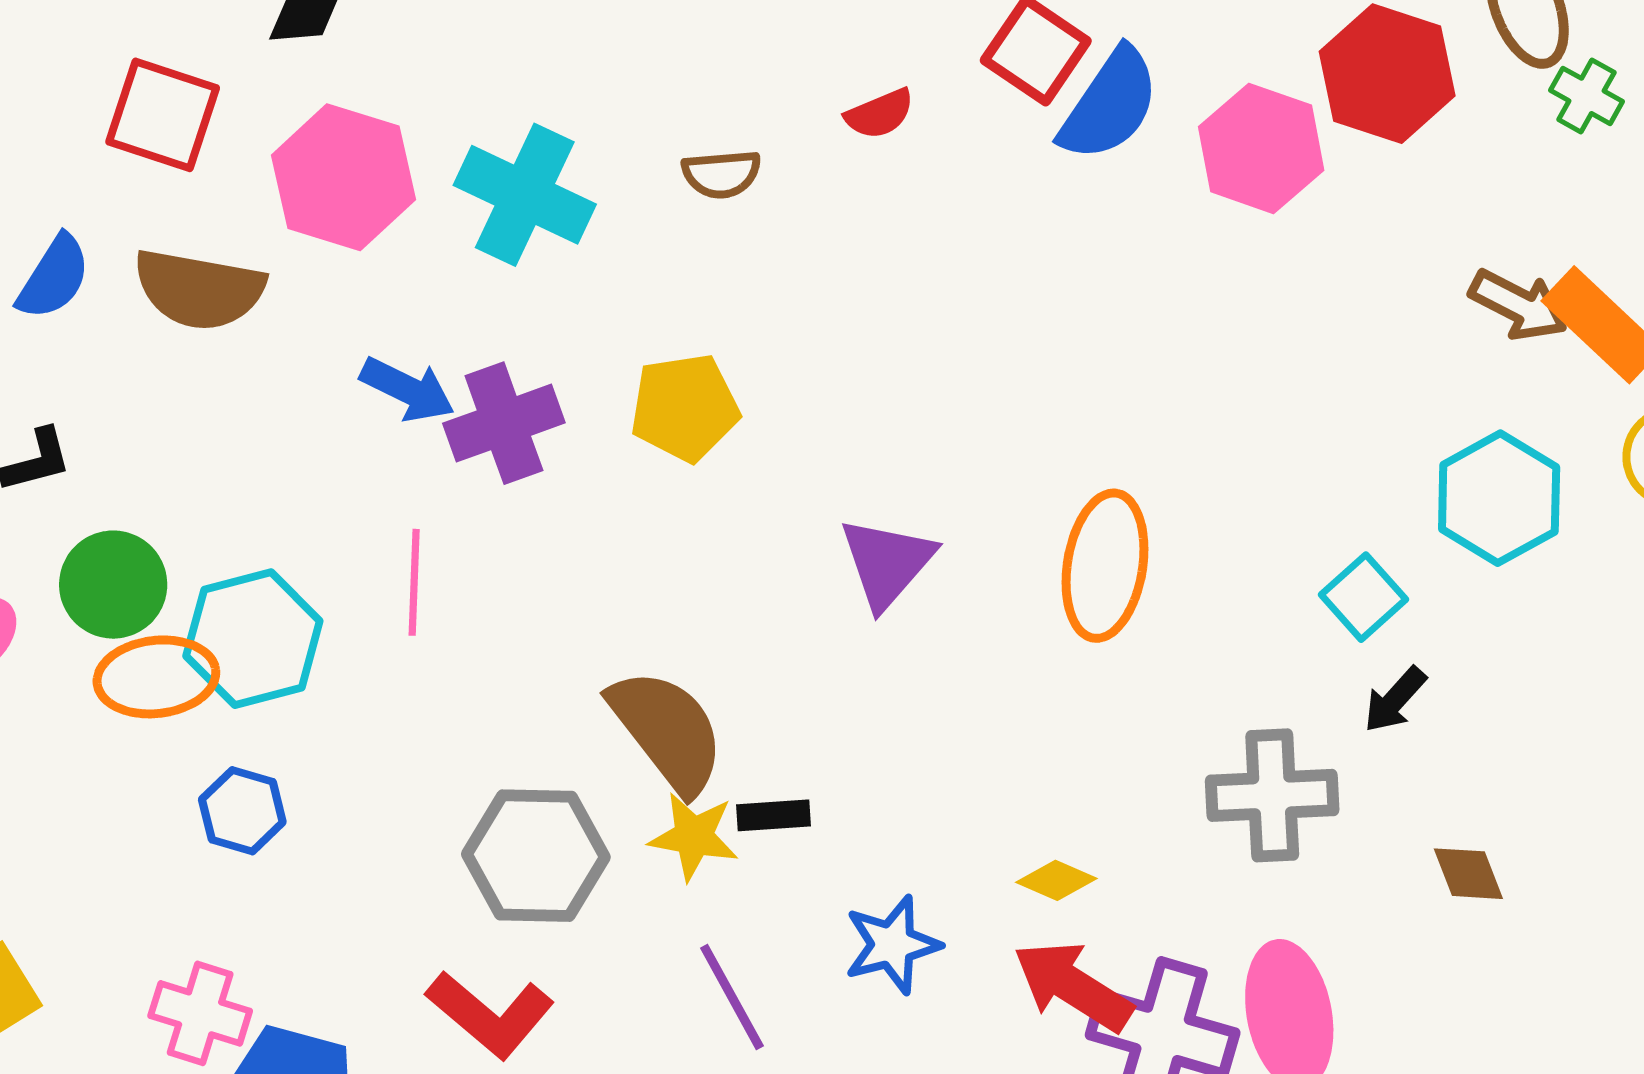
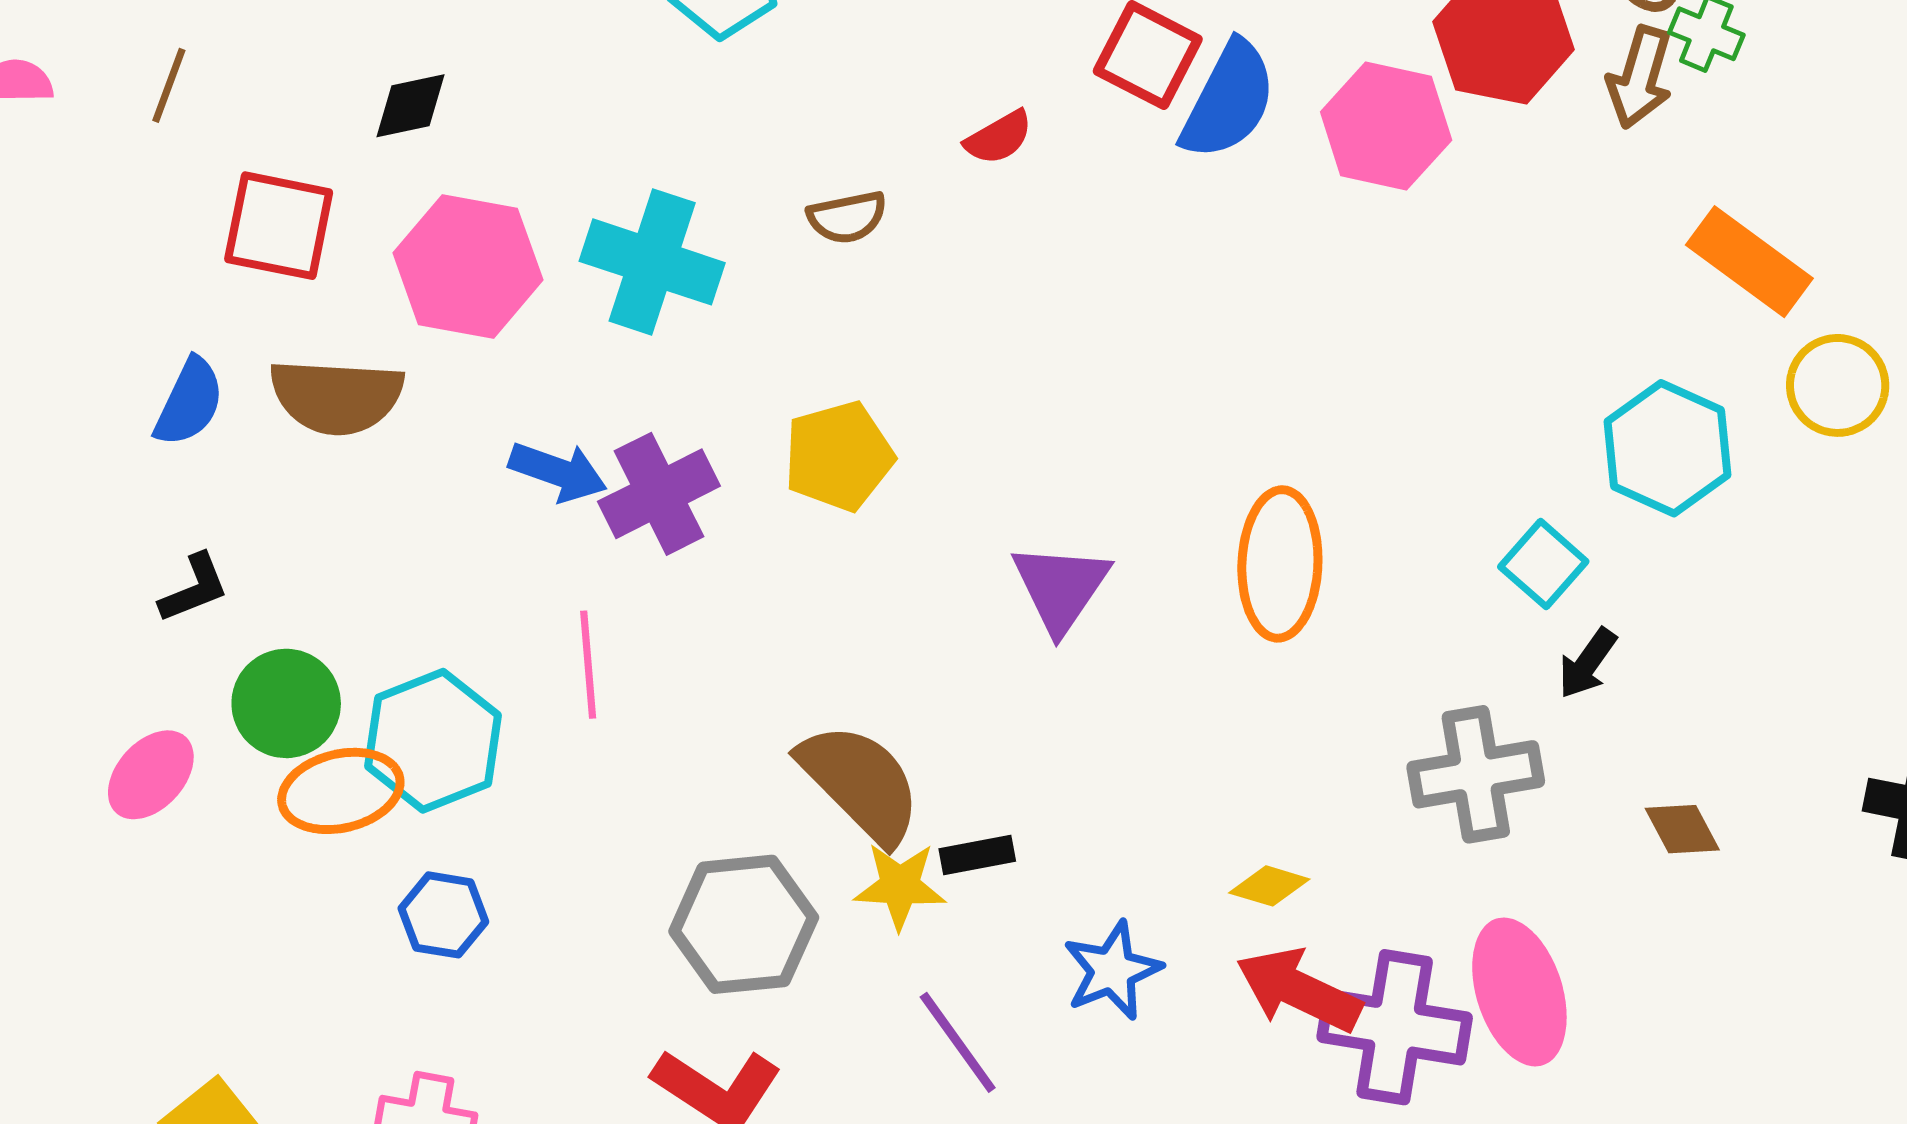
brown arrow: (1518, 305) -> (1640, 77), moved, turned 86

